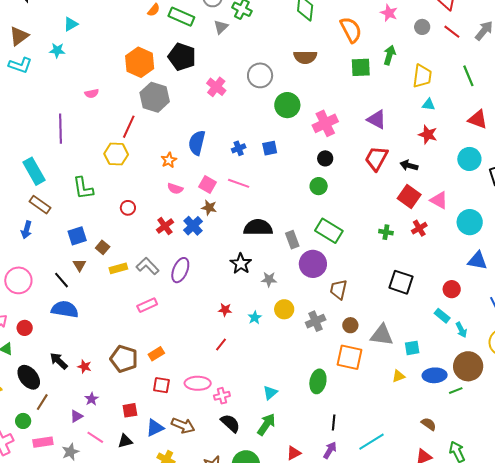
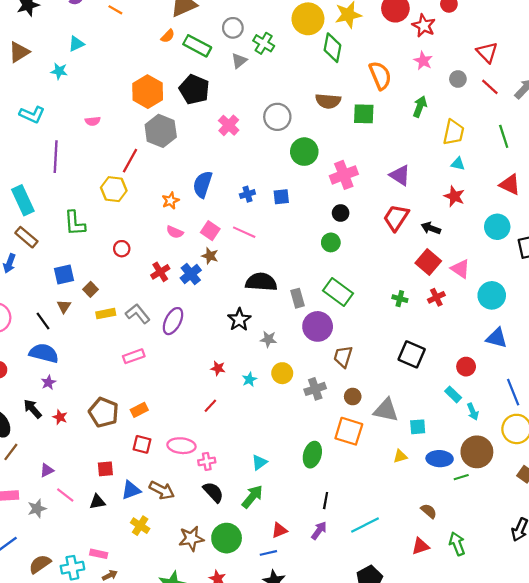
cyan L-shape: (20, 65) -> (32, 115), moved
green square: (361, 67) -> (364, 114), moved
purple star: (92, 399) -> (48, 382), moved

